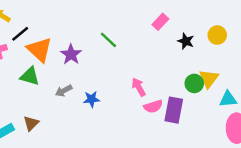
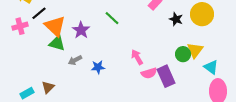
yellow circle: (217, 35) -> (202, 14), size x1.5
green triangle: (30, 76) -> (57, 43), moved
cyan triangle: (228, 99) -> (211, 67), turned 42
purple rectangle: (174, 110) -> (166, 76), turned -35

